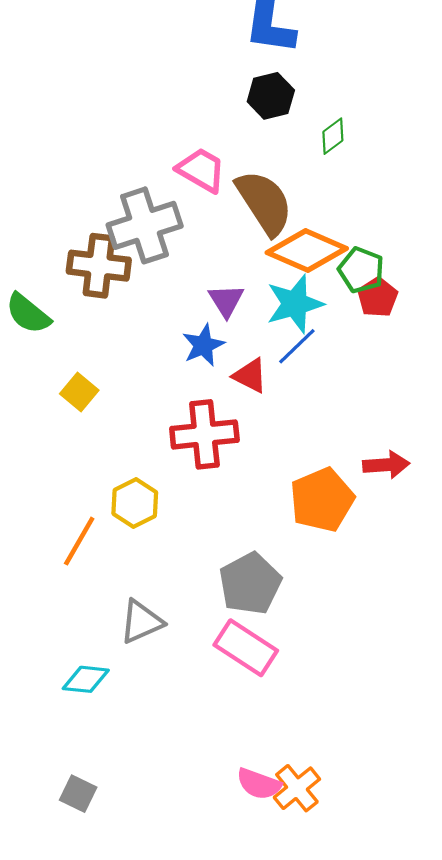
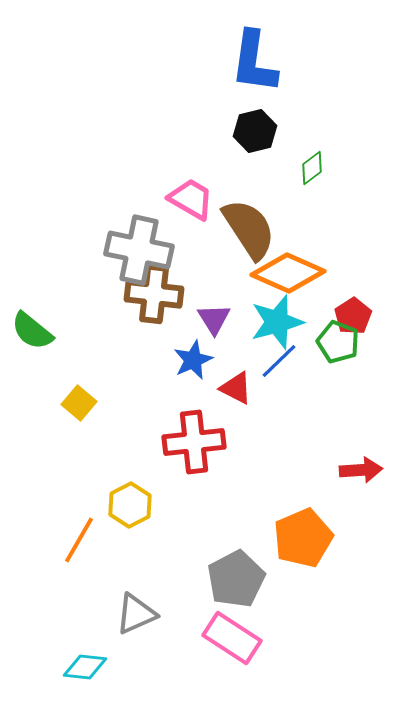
gray cross: (145, 225) -> (139, 250), turned 30
brown cross: (99, 266) -> (154, 294), moved
green pentagon: (361, 270) -> (338, 342), moved
orange pentagon: (322, 500) -> (303, 538), moved

